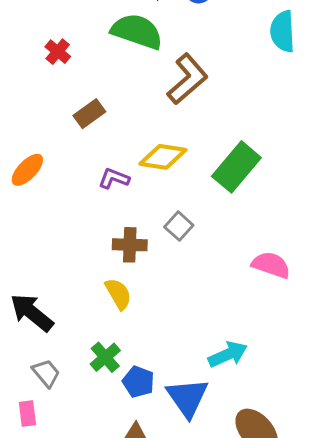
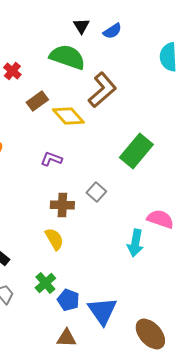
brown rectangle: (89, 114) -> (37, 101), moved
yellow diamond: (163, 157) -> (68, 116), moved, turned 40
cyan arrow: (228, 354) -> (135, 243), moved, turned 124

